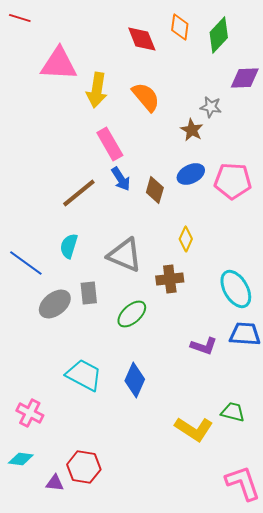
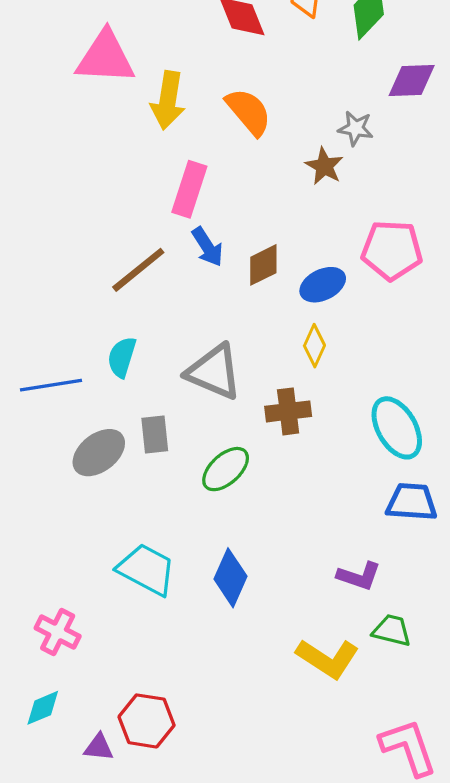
pink rectangle: (110, 144) -> (189, 189), turned 48
blue ellipse: (191, 174) -> (323, 285), moved
brown diamond: (155, 190) -> (263, 265), turned 48
blue line: (26, 263) -> (51, 385), turned -45
purple L-shape: (204, 346) -> (359, 576), moved
cyan diamond: (21, 459) -> (43, 708), turned -30

